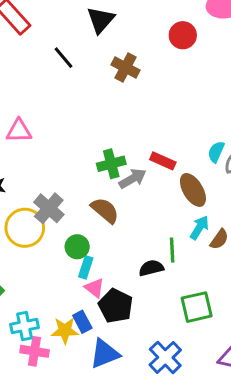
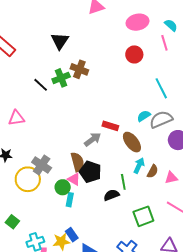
red circle: (183, 35) -> (134, 54), moved
black line: (63, 58) -> (41, 85), moved
cyan semicircle: (216, 152) -> (144, 116), turned 40
green cross: (111, 164) -> (61, 78), moved
brown semicircle: (105, 210) -> (77, 162), turned 42
pink triangle: (94, 288) -> (74, 179), moved
black pentagon: (116, 306) -> (90, 172), moved

